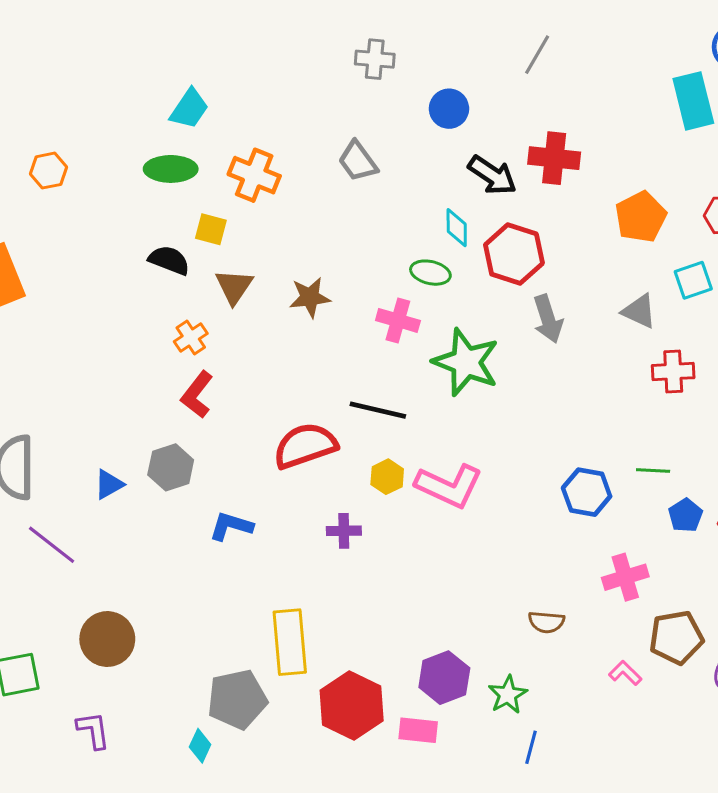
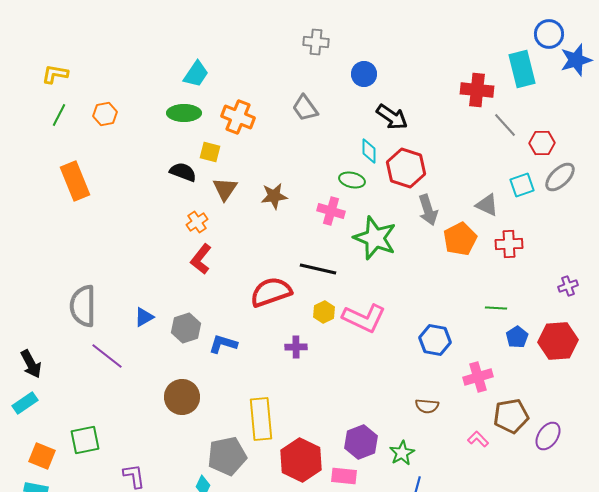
gray line: (537, 55) -> (505, 125), moved, turned -72
red cross: (554, 158) -> (477, 90), moved
orange pentagon: (641, 217) -> (460, 239), moved
gray hexagon: (171, 467) -> (186, 328), moved
blue hexagon: (587, 492) -> (435, 340), moved
brown circle: (107, 639) -> (182, 397), moved

